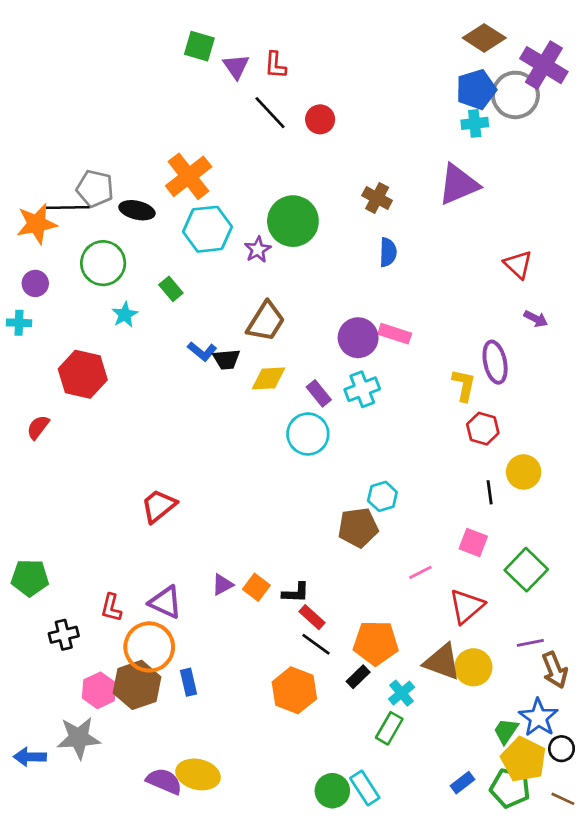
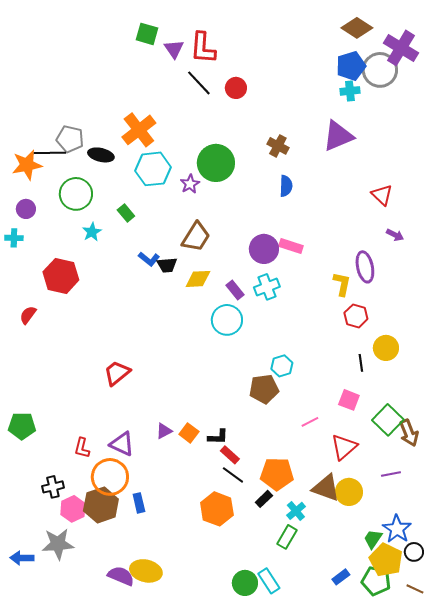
red L-shape: (275, 65) -> (203, 48), size x1.6
black cross: (64, 635) -> (53, 487), moved
brown arrow: (555, 670) -> (409, 433), moved

